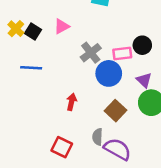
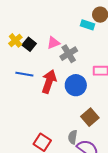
gray cross: (91, 53) -> (69, 54), moved
blue circle: (109, 73) -> (76, 85), moved
red arrow: (72, 102) -> (49, 82), moved, size x1.6

